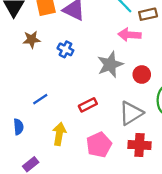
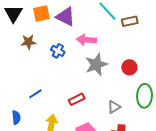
pink arrow: (129, 35) -> (86, 40), moved
red circle: (142, 75) -> (129, 67), moved
gray triangle: (131, 113) -> (114, 107), size x0.6

